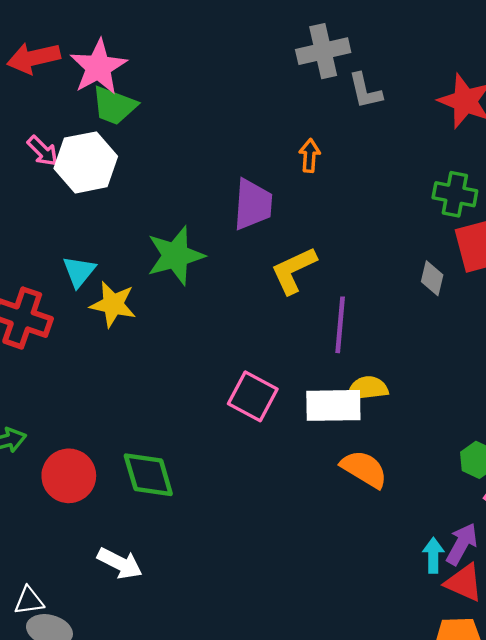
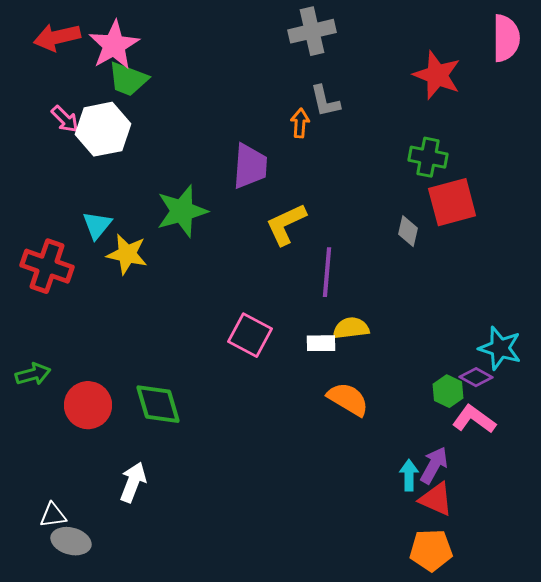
gray L-shape: (365, 91) -> (325, 101), moved
white rectangle: (333, 405) -> (321, 343), size x0.6
white arrow: (120, 563) -> (133, 482), turned -96

